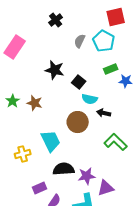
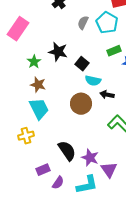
green star: (13, 101) -> (34, 62), moved
cyan trapezoid: (51, 141) -> (39, 109), moved
black semicircle: (64, 169) -> (67, 151), turned 60
purple star: (87, 176) -> (90, 158), turned 30
purple triangle: (106, 188) -> (109, 170), turned -48

